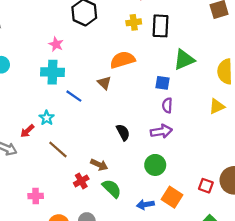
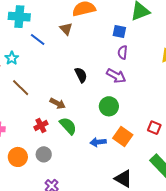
purple arrow: (161, 131) -> (116, 76), turned 36
red cross: (81, 181) -> (41, 126), moved

